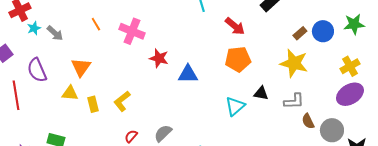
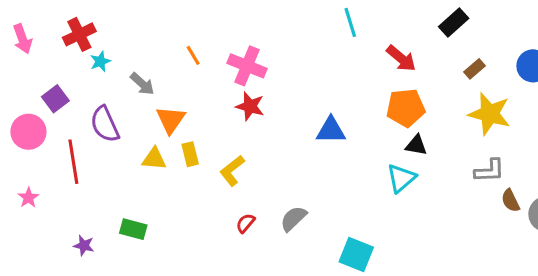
gray arrow: (55, 33) -> (142, 84), moved
brown rectangle: (300, 33) -> (475, 69), moved
red star: (159, 58) -> (250, 106), moved
black triangle: (261, 93) -> (416, 145), moved
yellow rectangle: (93, 104) -> (190, 154), moved

